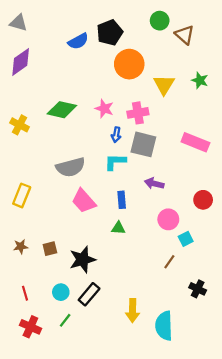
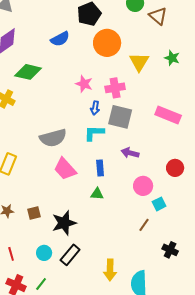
blue semicircle: (78, 41) -> (60, 39), moved
green diamond: (62, 110) -> (28, 72), moved
green line: (65, 320) -> (41, 284), moved

